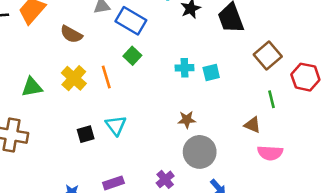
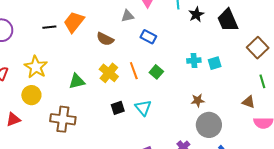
blue rectangle: (131, 21) -> (148, 37), moved, size x0.7
green square: (132, 56) -> (156, 72), moved
black square: (86, 134) -> (118, 108), moved

